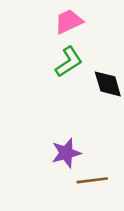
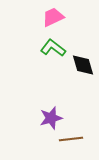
green L-shape: (69, 62) -> (53, 48), turned -110

